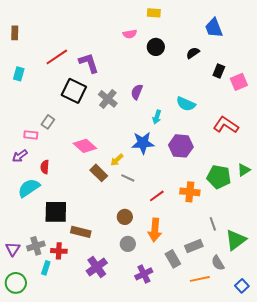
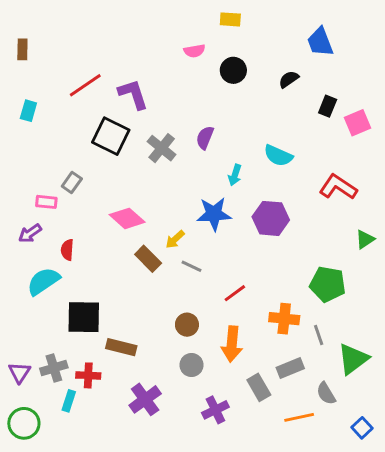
green triangle: (244, 170) -> (365, 239), moved
green pentagon: (219, 177) -> (328, 284), moved
orange cross: (190, 192) -> (284, 319), moved

